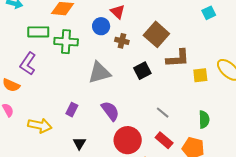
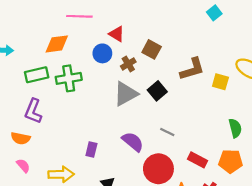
brown square: (156, 34) -> (152, 49), moved, size x0.7
brown cross: (122, 41) -> (128, 64), turned -32
gray triangle: (99, 73) -> (126, 94), moved
yellow square: (200, 75) -> (220, 82), turned 35
gray line: (163, 113) -> (167, 132), moved

